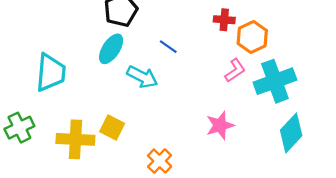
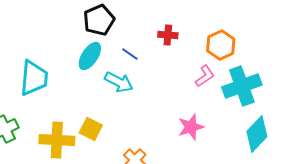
red cross: (224, 20) -> (168, 35), moved
blue line: (168, 47) -> (130, 54), moved

